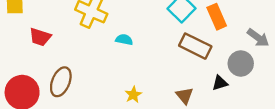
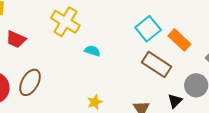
orange rectangle: (217, 17) -> (179, 40), turned -30
black triangle: (220, 83) -> (175, 101), turned -35

